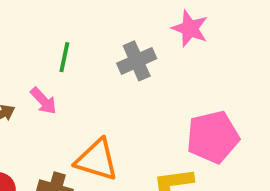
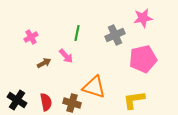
pink star: (190, 29) -> (143, 18), turned -30
pink pentagon: (213, 137) -> (143, 59), moved

